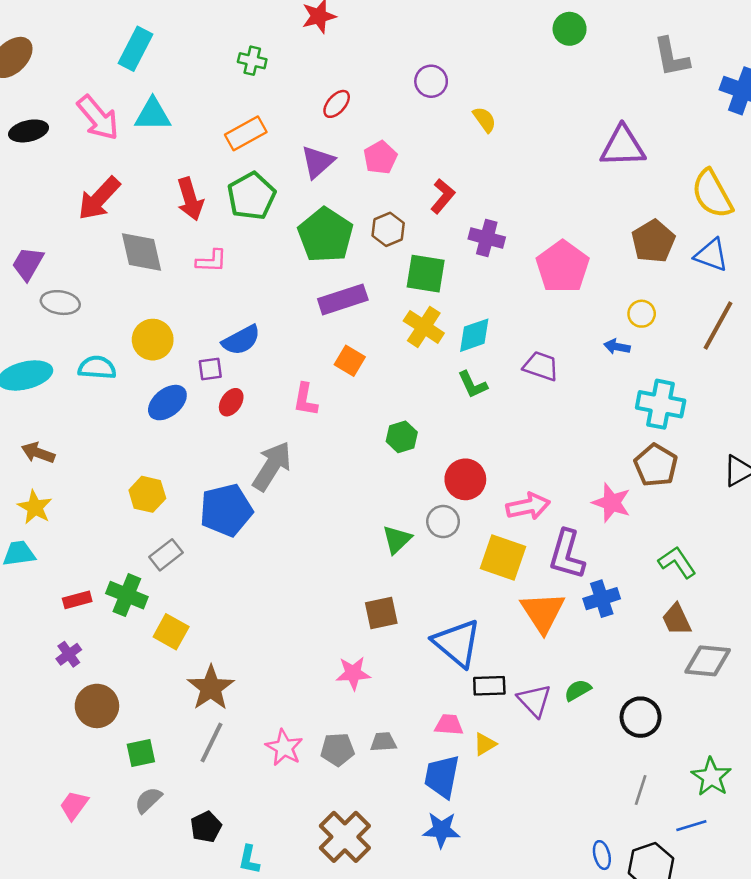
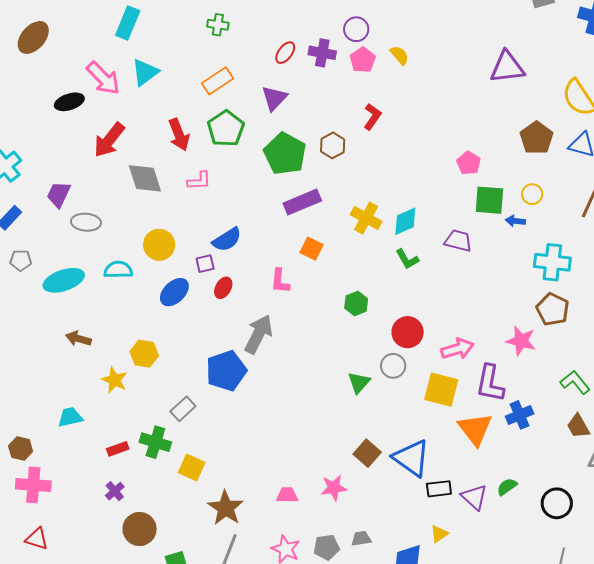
cyan triangle: (153, 114) -> (145, 72), turned -32
black ellipse: (29, 131) -> (69, 102), moved
pink pentagon: (380, 158) -> (363, 60), moved
purple cross: (487, 238) -> (322, 53), moved
pink pentagon: (563, 267) -> (469, 163), size x0.6
green square: (426, 274) -> (489, 200), moved
yellow hexagon: (147, 494) -> (144, 354), moved
yellow star: (35, 507) -> (114, 380), moved
brown square: (381, 613) -> (367, 453), moved, turned -32
pink trapezoid: (449, 725) -> (287, 495), moved

